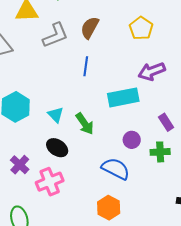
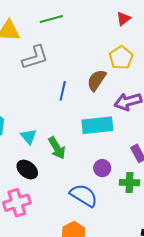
brown semicircle: (90, 28) -> (97, 80), moved

